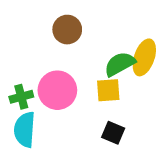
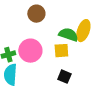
green semicircle: (120, 64) -> (68, 35), turned 48

